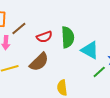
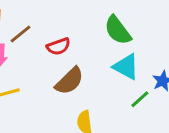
green semicircle: (68, 37) -> (118, 30), moved, turned 145
brown semicircle: (39, 62) -> (69, 81), moved

